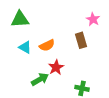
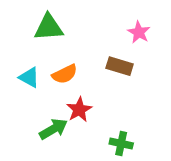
green triangle: (20, 19) -> (49, 27), moved
brown rectangle: (81, 40) -> (120, 66), turned -56

